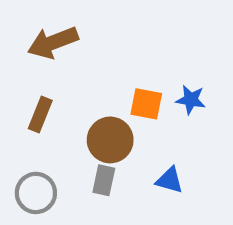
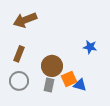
orange square: (146, 104) -> (69, 79), moved, turned -35
gray circle: (36, 193) -> (19, 81), moved

